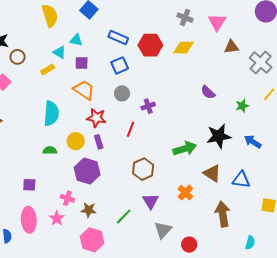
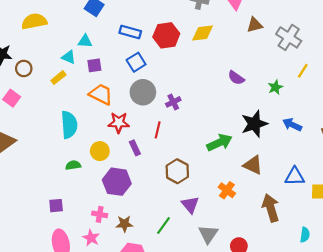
yellow semicircle: (50, 15) -> (34, 21), moved, turned -75
gray circle: (122, 93) -> (143, 92), size x1.5
purple rectangle: (99, 142) -> (135, 148), moved
blue triangle: (241, 180) -> (295, 176), moved

